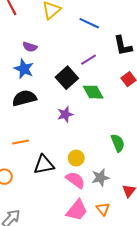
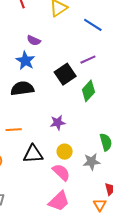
green diamond: (93, 92) -> (88, 91), turned 65
purple star: (65, 114) -> (58, 123), moved
gray star: (100, 178) -> (92, 162), moved
orange triangle: (103, 209) -> (100, 205), moved

